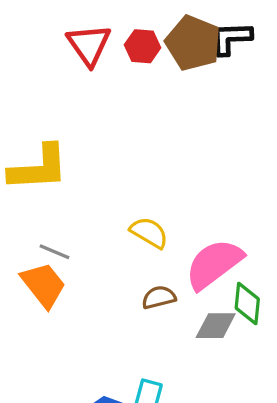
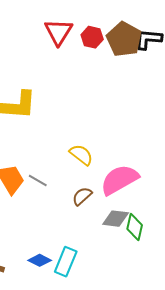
gray line: (54, 252) -> (38, 180), moved
brown semicircle: (159, 297) -> (82, 196), turned -35
green diamond: (247, 303) -> (135, 227), moved

